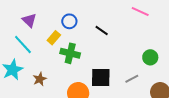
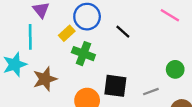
blue circle: (69, 21) -> (87, 17), size x1.5
cyan line: (23, 44) -> (30, 37), turned 35
brown star: (40, 79) -> (45, 79), size x1.5

